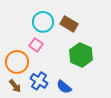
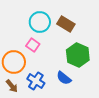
blue semicircle: (64, 87) -> (64, 78), moved

